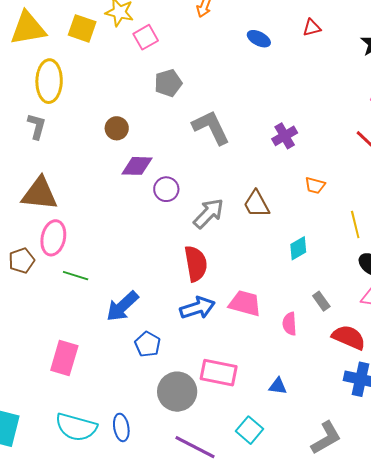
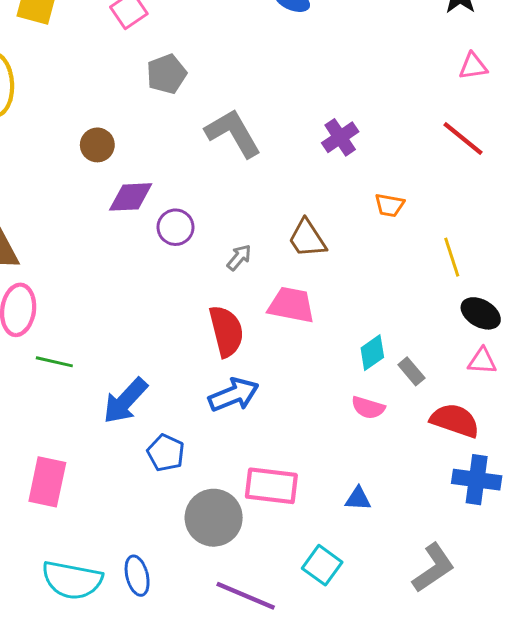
gray arrow: (209, 213) -> (239, 257), size x0.6
cyan diamond: (298, 248) -> (372, 353), moved
pink trapezoid: (245, 303) -> (291, 305), moved
pink semicircle: (290, 324) -> (368, 408), turned -65

